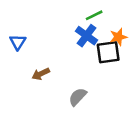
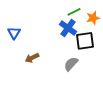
orange star: (118, 37) -> (93, 18), moved
gray semicircle: (78, 97) -> (71, 64), moved

